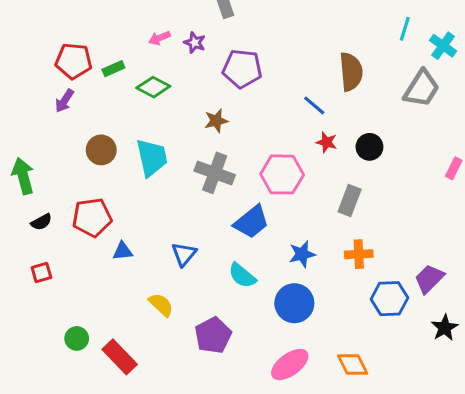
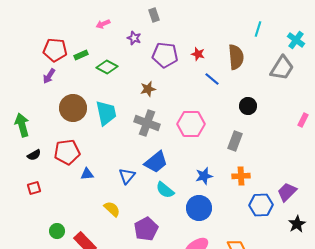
cyan line: (405, 29) -> (258, 29), moved
pink arrow: (159, 38) -> (103, 24), moved
red star: (327, 142) -> (198, 54), moved
brown circle: (101, 150) -> (73, 108), size x1.4
blue trapezoid: (251, 222) -> (156, 162), moved

